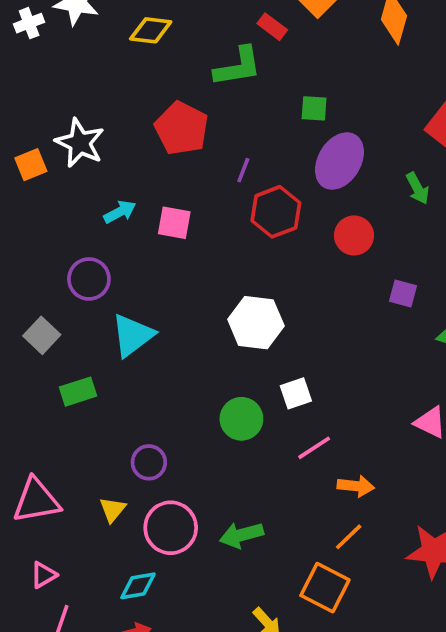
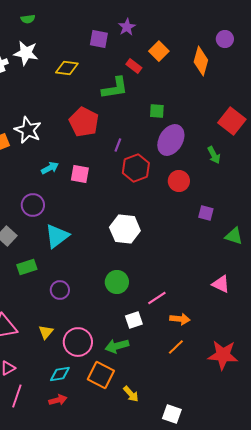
white square: (296, 393) -> (134, 320), moved
purple circle: (149, 462) -> (60, 290), moved
orange square: (325, 588) -> (101, 375), moved

